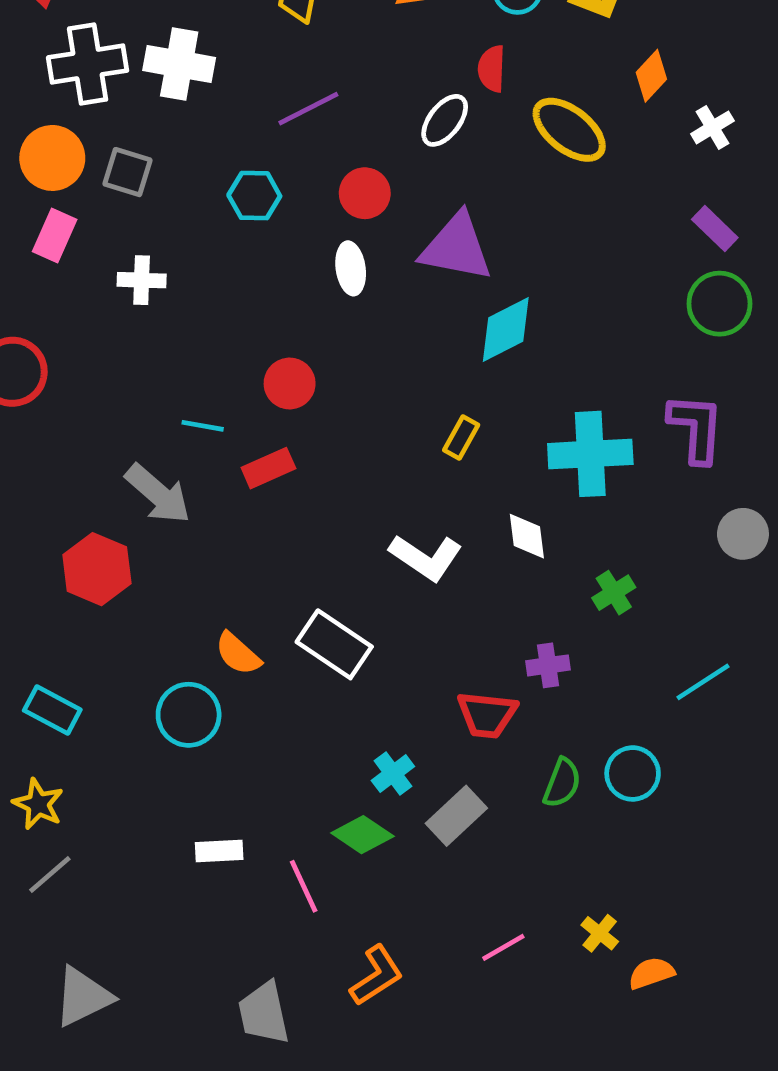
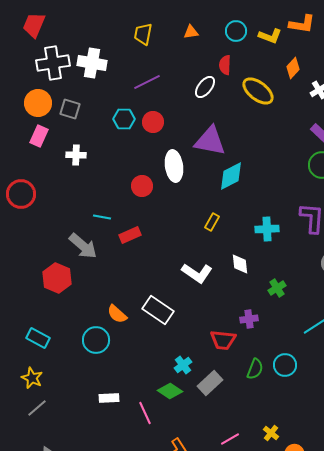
red circle: (365, 193) -> (153, 122), moved
white ellipse: (351, 268) -> (174, 166), moved, size x1.4
red circle: (290, 384) -> (142, 186), moved
cyan cross: (590, 454) -> (267, 229), size x0.7

